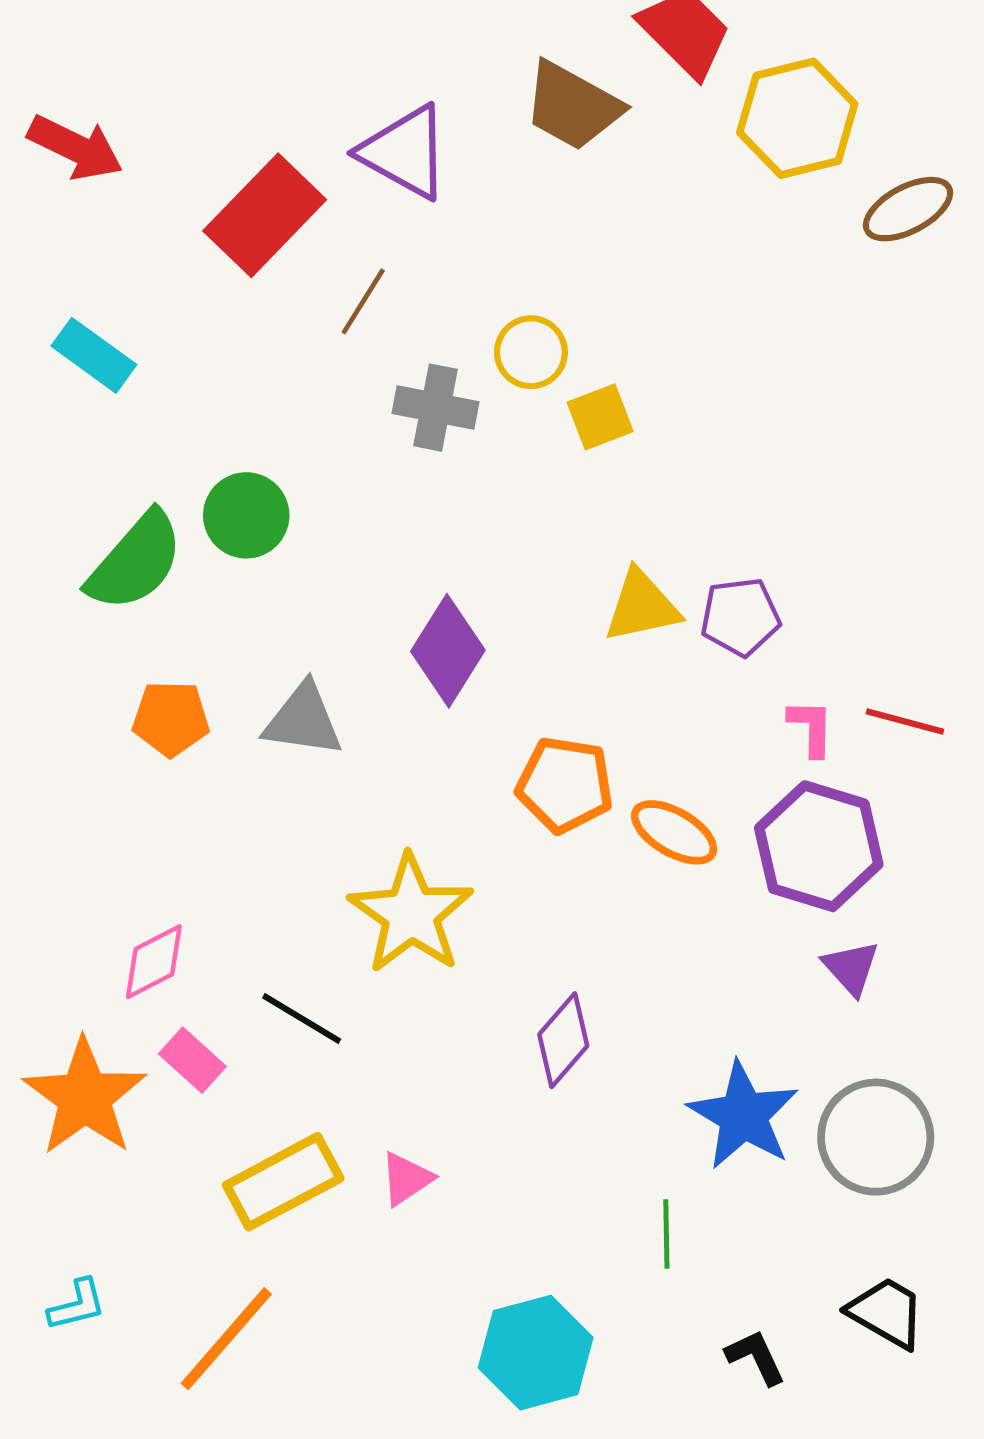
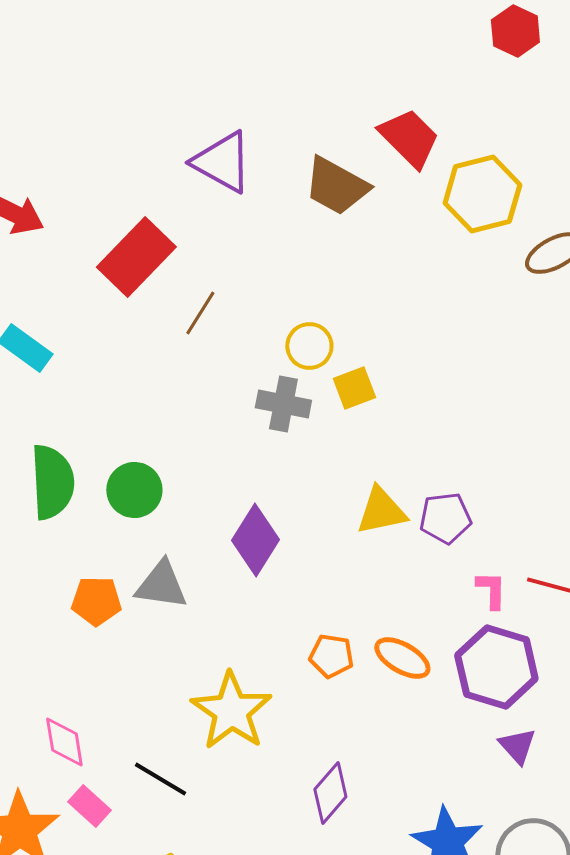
purple triangle: (405, 152) -> (222, 162), moved
gray cross: (436, 408) -> (283, 404), moved
green circle: (246, 515) -> (134, 490), moved
green semicircle: (135, 562) -> (52, 482), turned -44
orange pentagon: (171, 718) -> (96, 601), moved
orange pentagon: (565, 785) -> (331, 656), moved, size x0.7
pink diamond: (154, 962) -> (64, 742), turned -72

